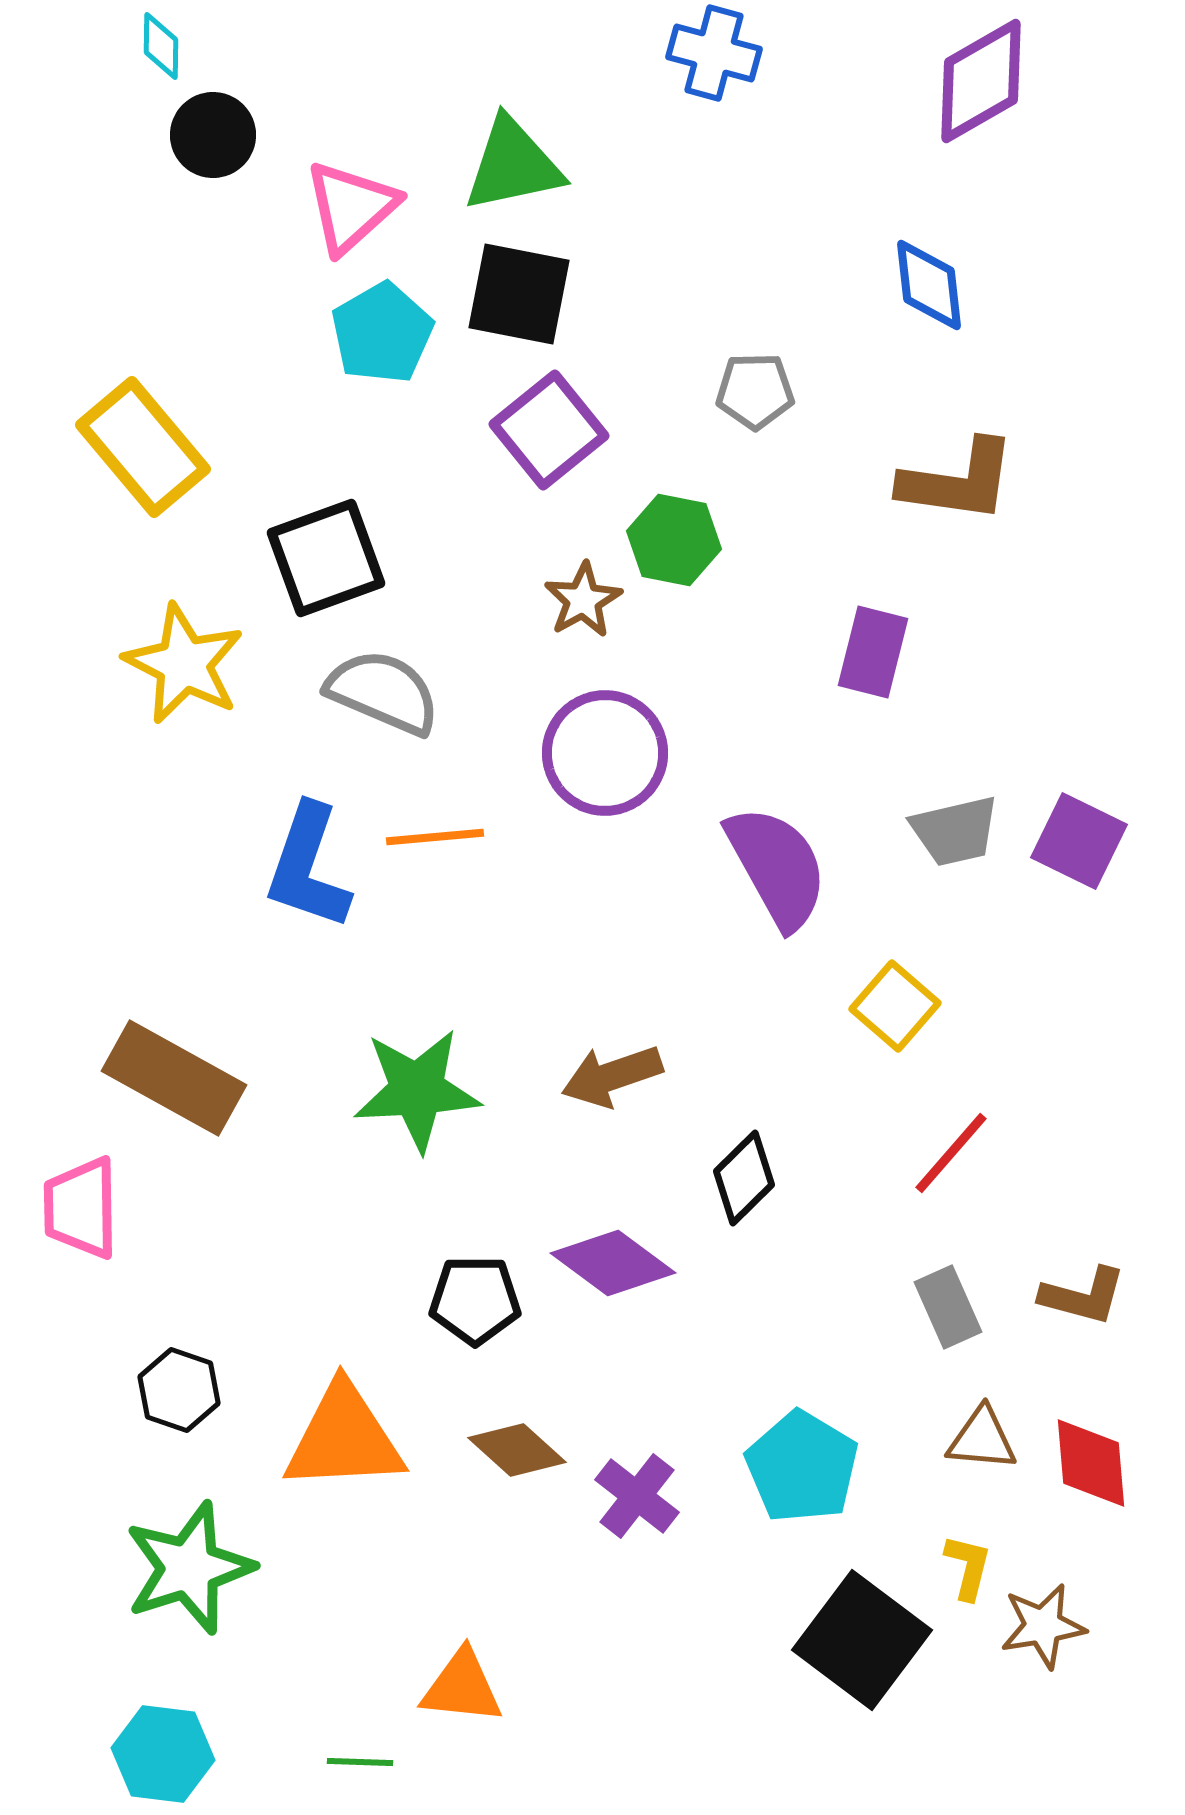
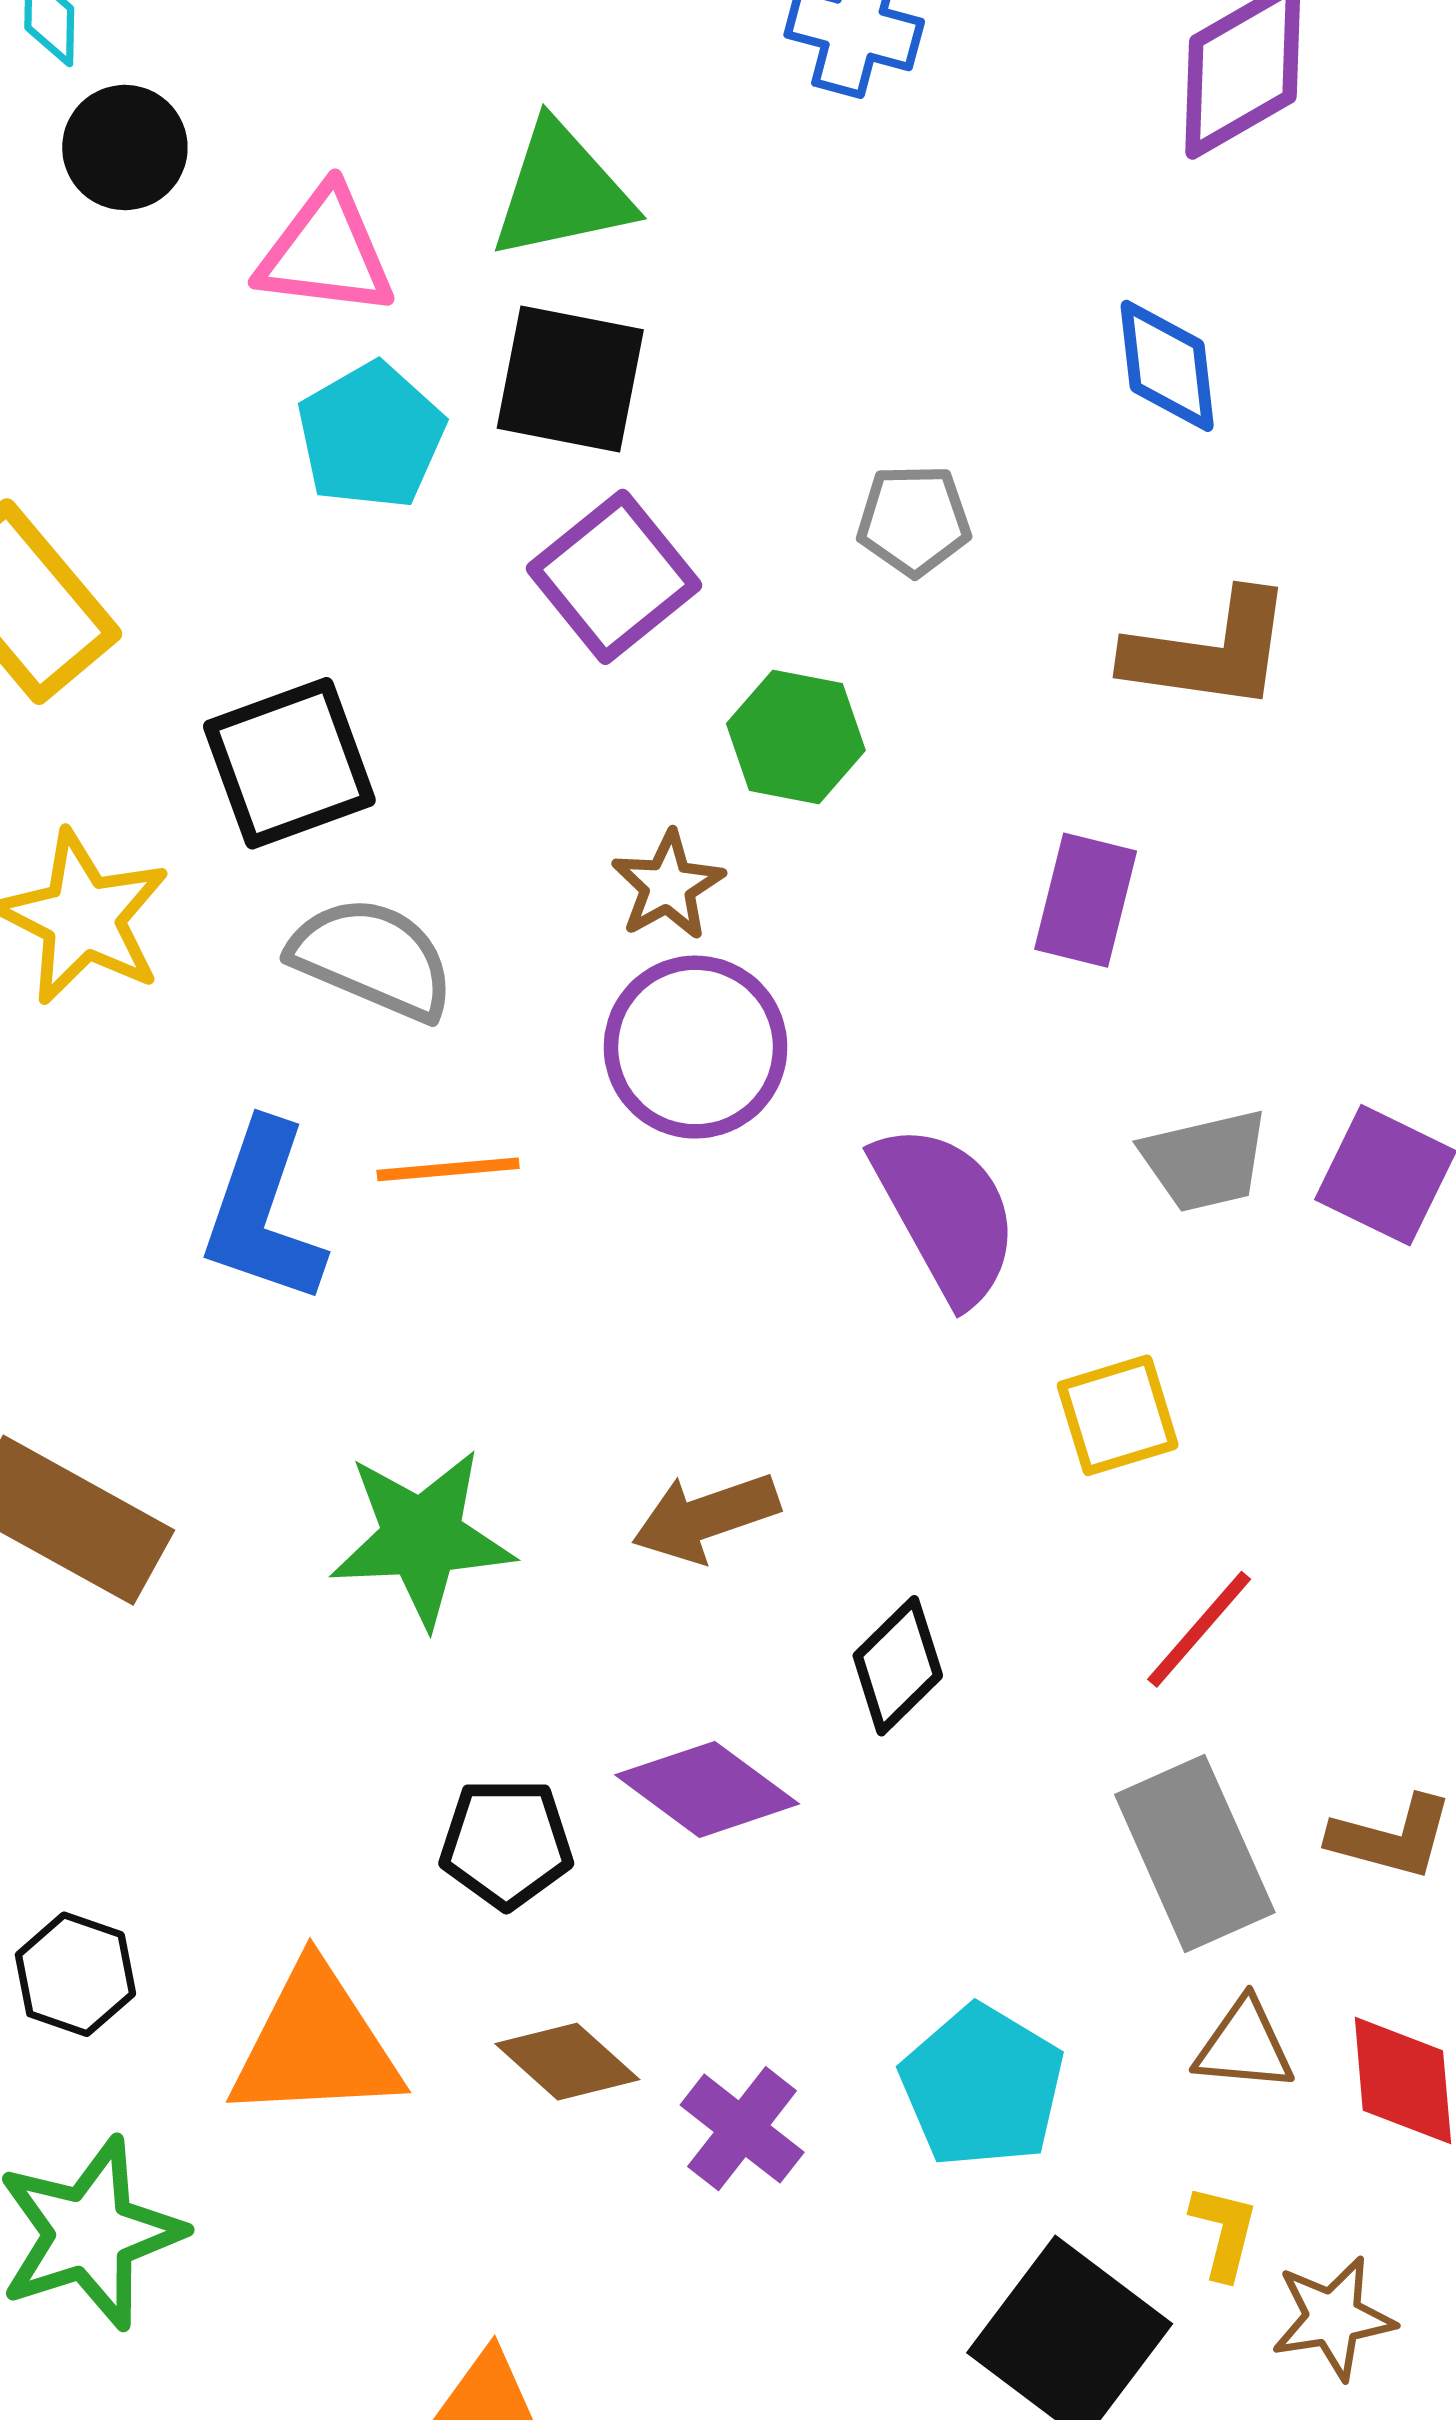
pink triangle: (351, 207) -> (326, 252), turned 49
brown star: (583, 600) -> (668, 886), moved
yellow square: (895, 1006) -> (1118, 1415), turned 32
gray rectangle: (948, 1307) -> (1195, 1853), size x1.6

